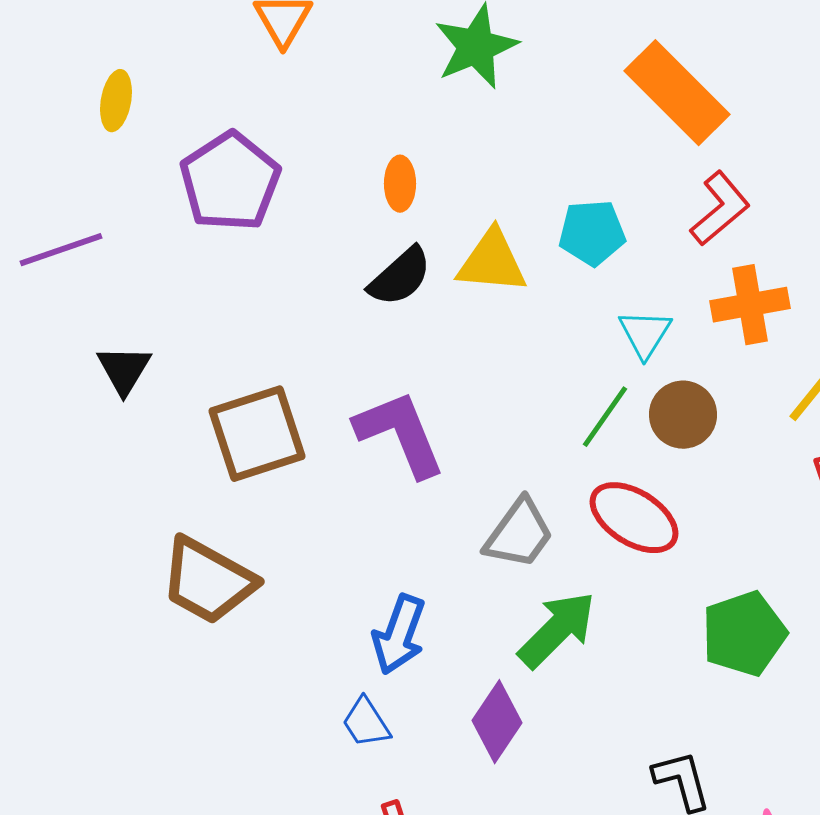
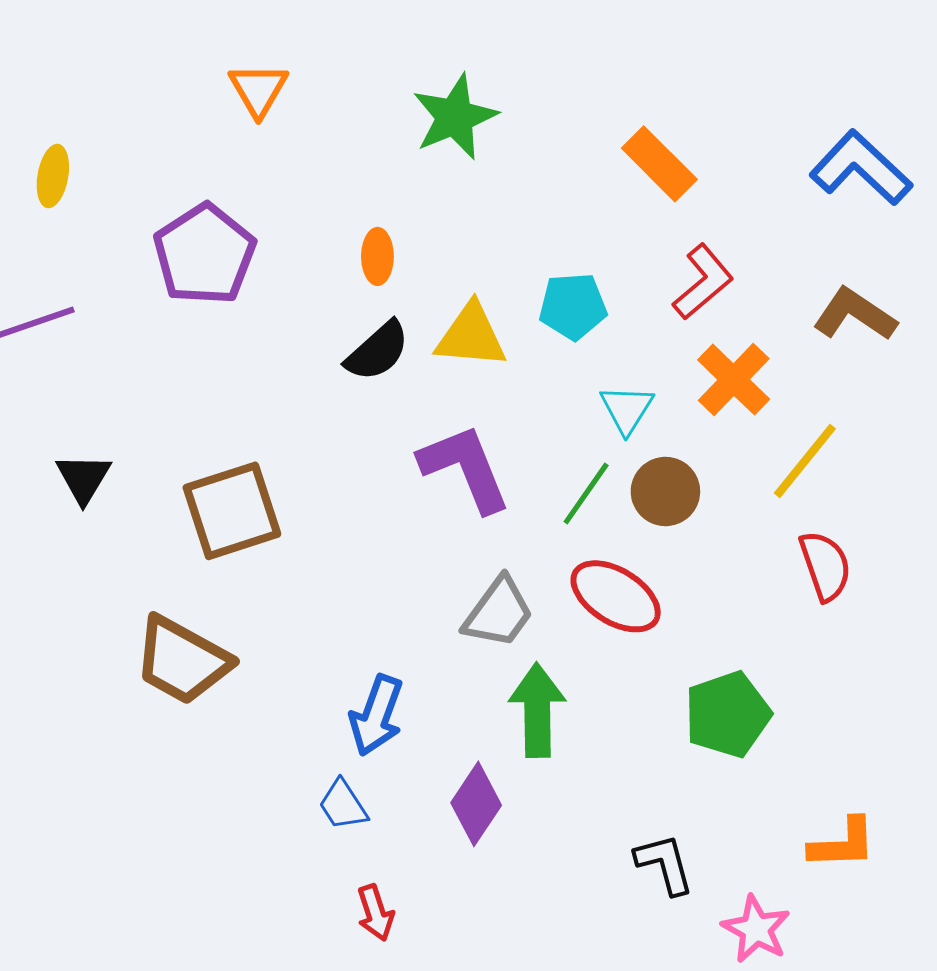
orange rectangle: (677, 93) -> (659, 164), size x0.7
yellow ellipse: (116, 101) -> (53, 176), moved
orange cross: (750, 305) -> (734, 380), turned -36
black triangle: (124, 370) -> (83, 478), moved
purple L-shape: (400, 434) -> (465, 468), moved
green arrow: (557, 630) -> (537, 710), turned -46

